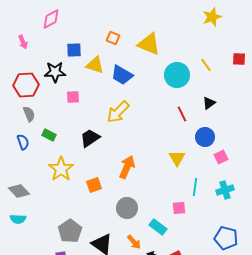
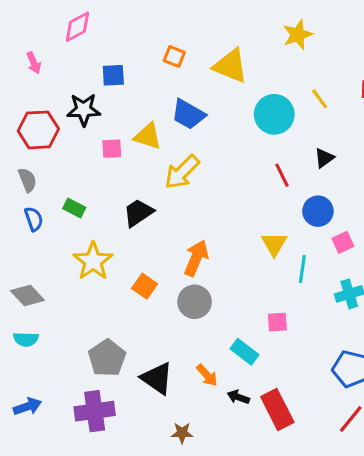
yellow star: (212, 17) -> (298, 35), moved
yellow triangle: (95, 65) -> (148, 136), moved
gray semicircle: (29, 114) -> (27, 180), moved
orange square: (94, 185) -> (145, 286), turned -35
cyan line: (195, 187) -> (302, 269), moved
gray circle: (127, 208) -> (195, 302), moved

